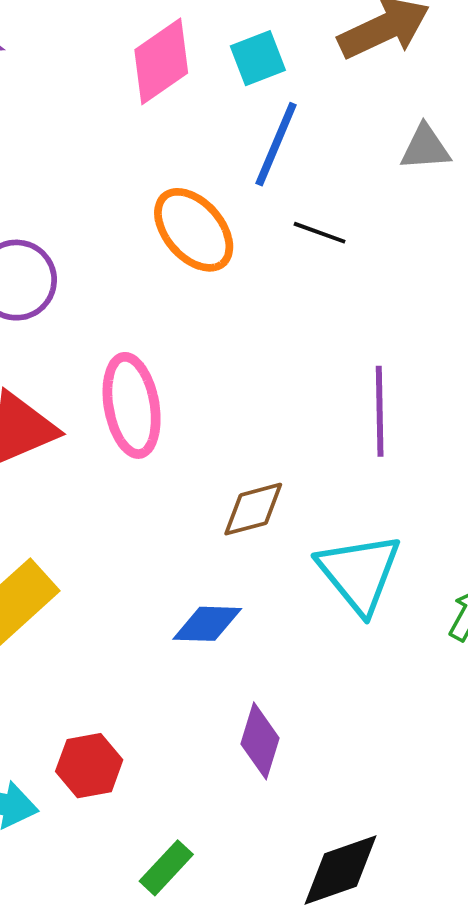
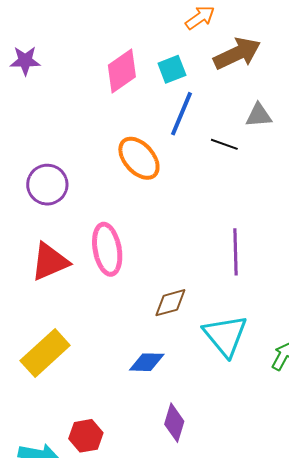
black line: (320, 233) -> (224, 144), moved

